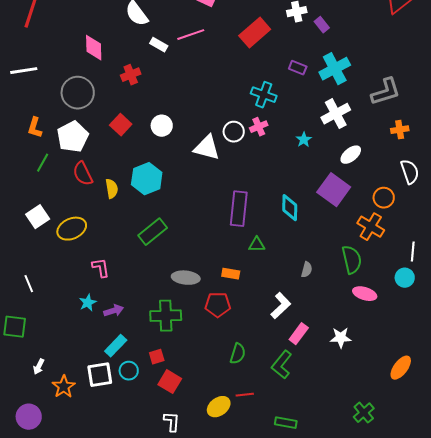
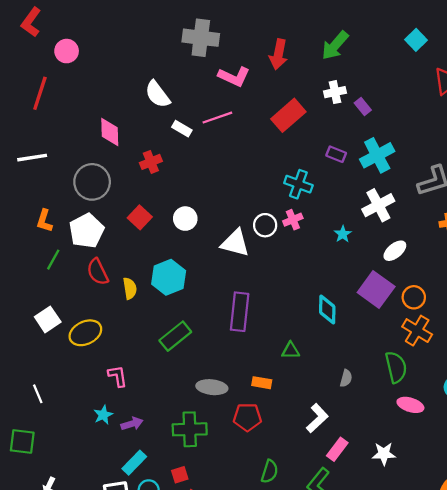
orange circle: (384, 198) -> (414, 297), moved
purple rectangle: (239, 209) -> (240, 312), moved

